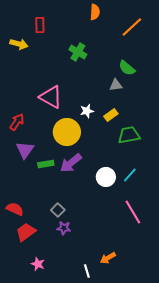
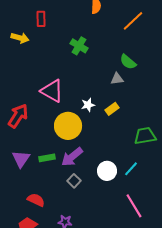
red arrow: (17, 122) -> (18, 116), size x1.4
green trapezoid: (129, 135) -> (145, 136), moved
purple triangle: (25, 150) -> (21, 159), moved
red semicircle: (15, 209) -> (36, 200), moved
gray square: (58, 210) -> (74, 181), moved

